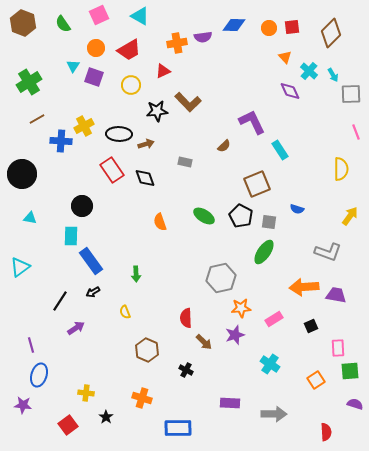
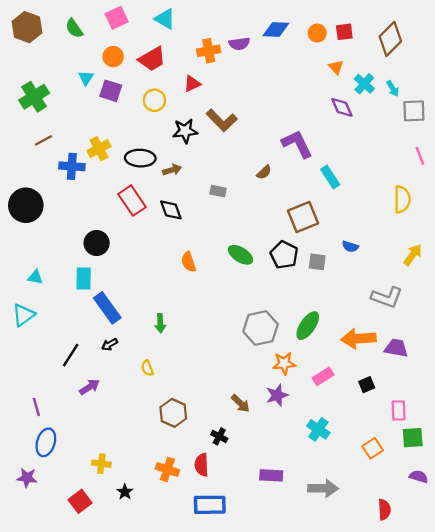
cyan triangle: (30, 218) -> (35, 277), moved
green ellipse: (264, 252) -> (308, 326), moved
red semicircle: (186, 318) -> (202, 465), moved

